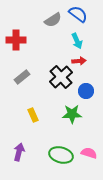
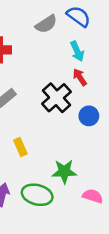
red arrow: (79, 61) -> (80, 77), turned -120
green star: (72, 114) -> (64, 171), moved
green ellipse: (61, 155) -> (37, 195), moved

